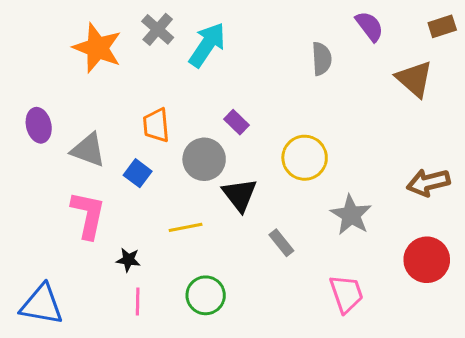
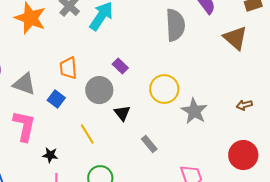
gray semicircle: (322, 59) -> (175, 25), size x1.5
brown arrow: (428, 182) -> (244, 105), size x0.6
black triangle: (240, 195) -> (122, 113), size x0.7
gray star: (351, 215) -> (194, 111), moved
yellow line: (186, 227) -> (87, 134), turned 70

